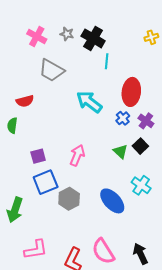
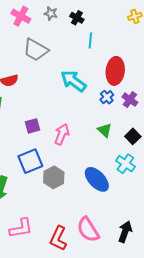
black cross: (93, 38) -> (77, 18), size x0.6
black square: (140, 146) -> (133, 136), moved
purple square: (38, 156) -> (33, 126), moved
black arrow: (140, 254) -> (125, 232), turned 45

